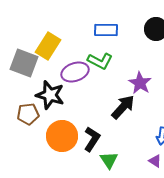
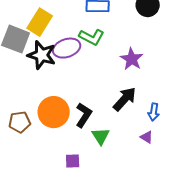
black star: (50, 95) -> (42, 55), moved
black arrow: (123, 107) -> (125, 99), moved
brown pentagon: (28, 114) -> (20, 122), moved

